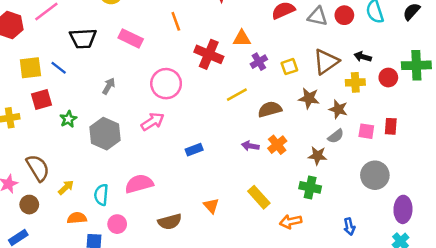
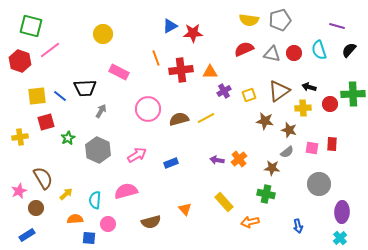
black trapezoid: (83, 38) -> (85, 88), moved
red cross: (209, 54) -> (181, 70), moved, turned -30
brown semicircle: (270, 109) -> (179, 119), moved
pink arrow: (153, 121) -> (137, 155), moved

